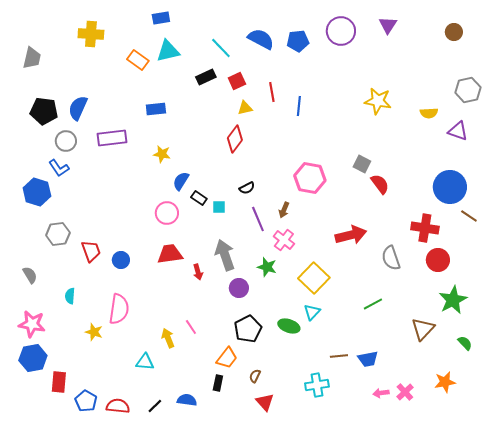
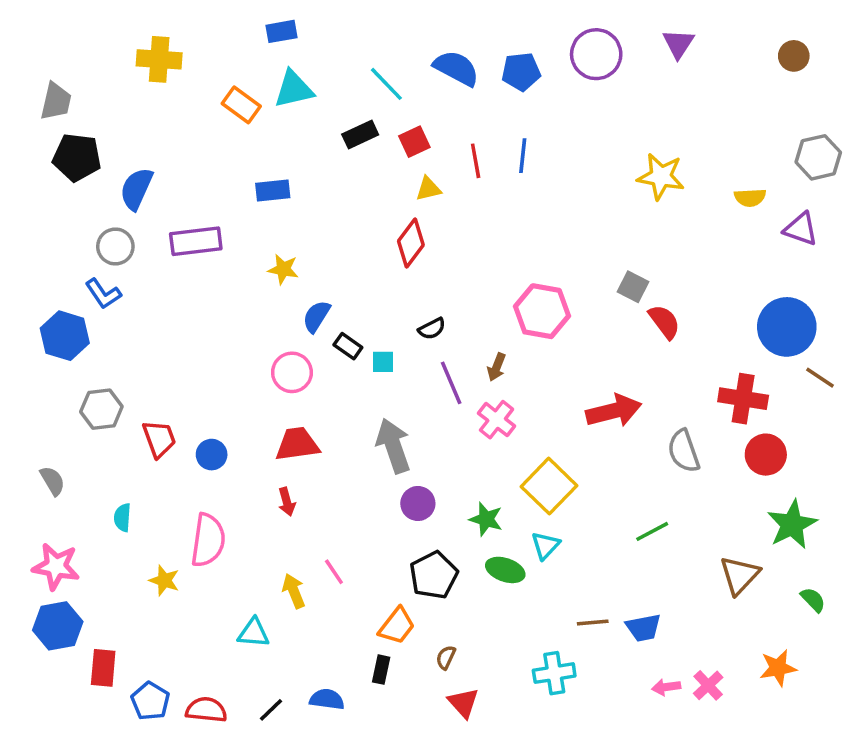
blue line: (299, 106) -> (523, 156), moved
black pentagon: (44, 111) -> (77, 157), moved
green star: (267, 267) -> (486, 519), moved
red arrow: (198, 272) -> (287, 502), moved

